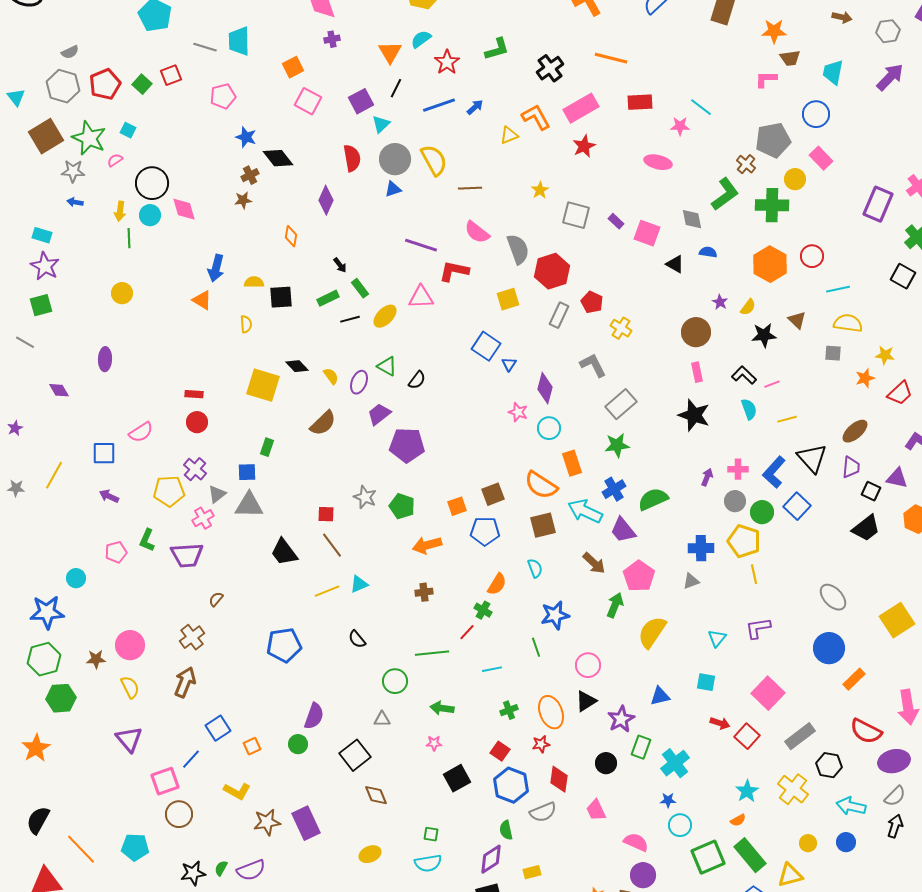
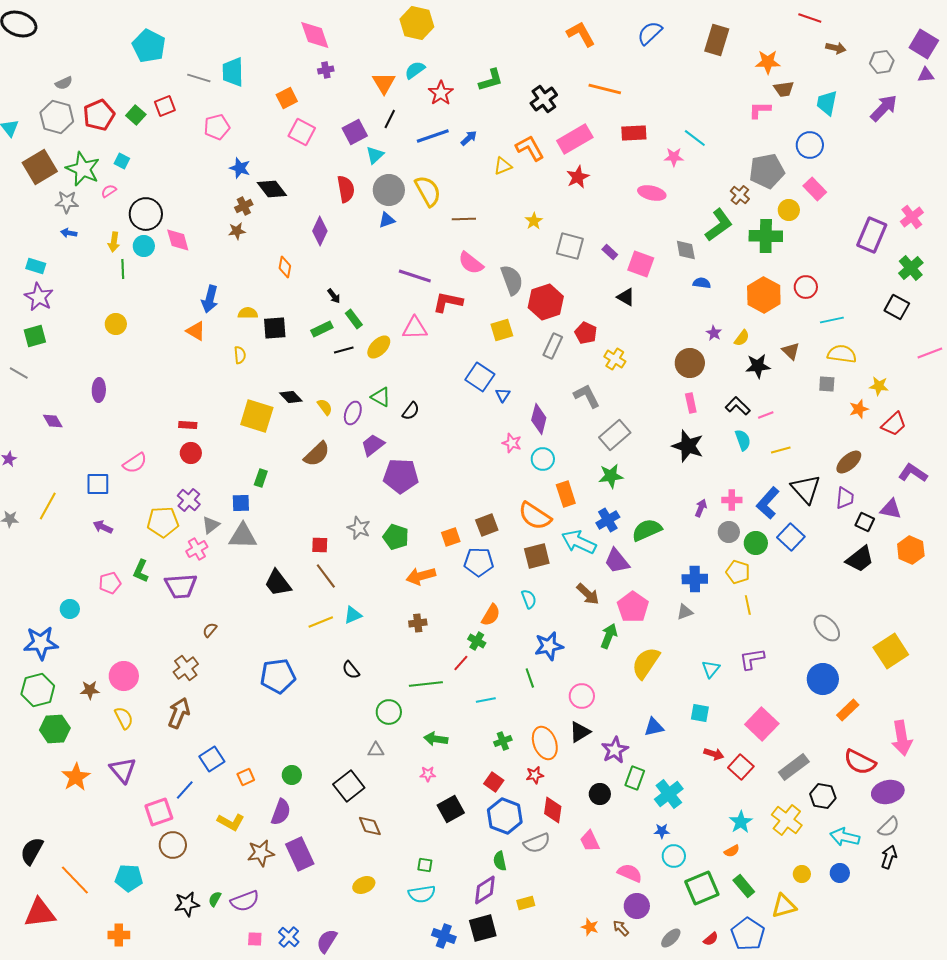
black triangle: (675, 264) -> (626, 297), moved
yellow pentagon: (744, 541) -> (738, 572), size x0.7
purple semicircle: (314, 716) -> (281, 812), moved
orange star: (36, 748) -> (76, 777), moved
green rectangle: (750, 855) -> (744, 886), size x0.7

